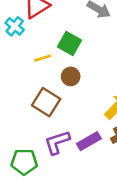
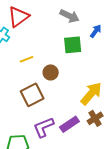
green square: (69, 44) -> (73, 45), moved, turned -30
brown square: (46, 102) -> (32, 95), turned 35

